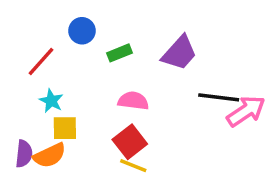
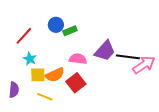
blue circle: (82, 31) -> (56, 25), moved
purple trapezoid: (179, 53) -> (105, 51), moved
orange semicircle: (50, 155) -> (55, 75), moved
yellow line: (133, 166) -> (45, 97), moved

